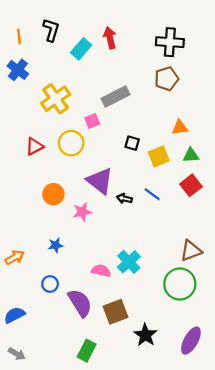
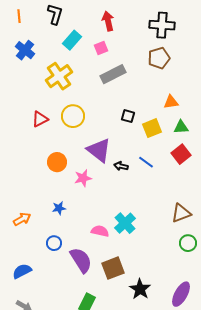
orange line: (19, 37) -> (19, 16), moved
cyan rectangle: (81, 49) -> (72, 40), moved
pink square: (92, 121) -> (101, 48), moved
green circle: (180, 284) -> (188, 243), moved, size x0.6

